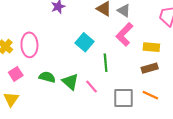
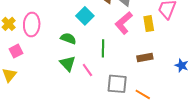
cyan square: (84, 42) -> (85, 16), moved
yellow rectangle: (151, 47) -> (149, 24), moved, turned 70
green semicircle: (47, 77) -> (68, 38), moved
orange line: (150, 95) -> (143, 94), moved

